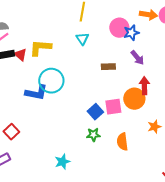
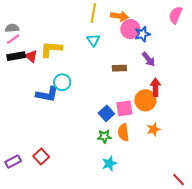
orange arrow: (148, 15) -> (119, 16), moved
cyan circle: (51, 81) -> (62, 82), size x0.7
orange star: (154, 127) -> (153, 129), moved
red square: (11, 132) -> (41, 156), moved
orange semicircle: (122, 142) -> (123, 132), moved
cyan star: (62, 162) -> (109, 164), moved

